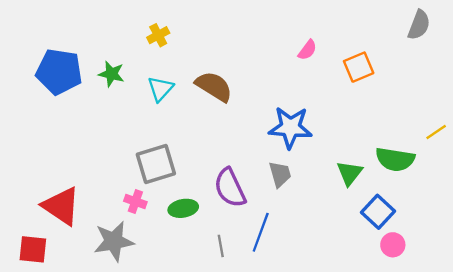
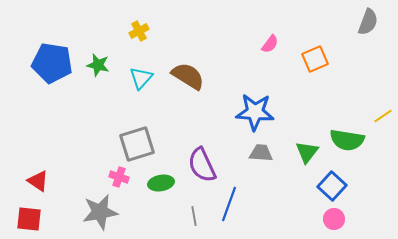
gray trapezoid: (280, 174) -> (261, 153), moved, turned -70
red triangle: (61, 206) -> (38, 181), moved, size x0.6
pink circle: (393, 245) -> (334, 219), moved

